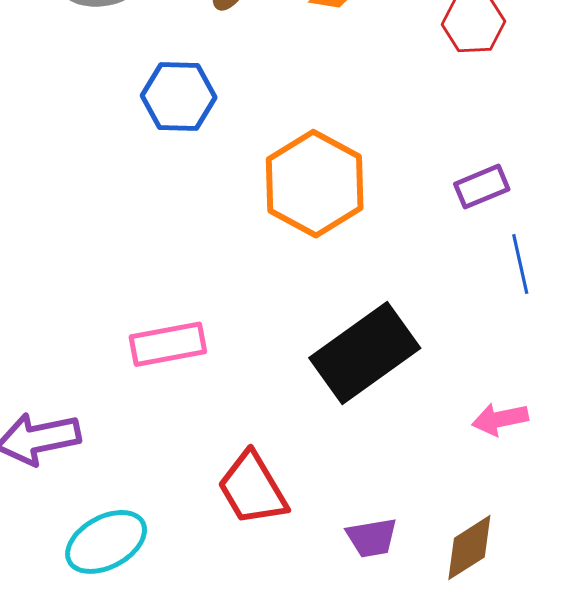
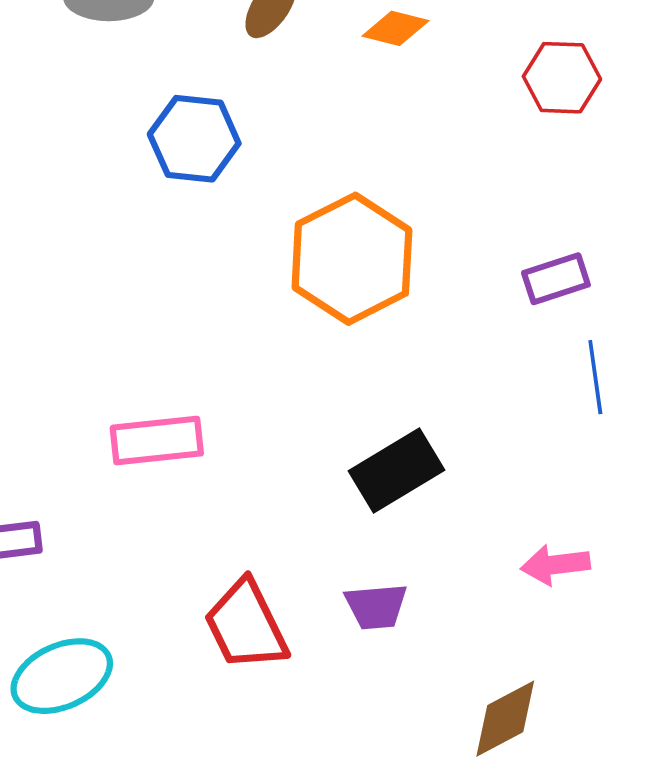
black rectangle: (365, 353) -> (396, 471), size x0.7
purple trapezoid: (372, 538) -> (376, 606), moved

